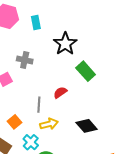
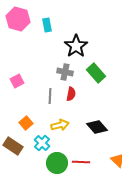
gray cross: (25, 60) -> (65, 72), moved
red semicircle: (60, 92) -> (71, 94), turned 136
gray line: (39, 105) -> (50, 96), moved

